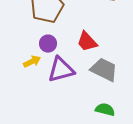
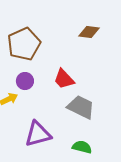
purple triangle: (61, 70) -> (38, 134), moved

